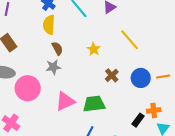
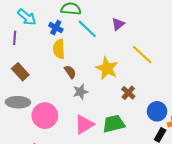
yellow star: (94, 49) -> (107, 68), size x1.6
gray star: (53, 67) -> (80, 92), moved
blue circle: (141, 78) -> (157, 111), moved

